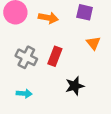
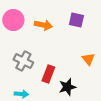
orange triangle: (93, 43) -> (88, 59), moved
red rectangle: (55, 56) -> (48, 74), moved

